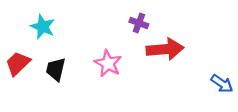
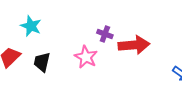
purple cross: (139, 23) -> (105, 34), moved

